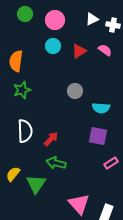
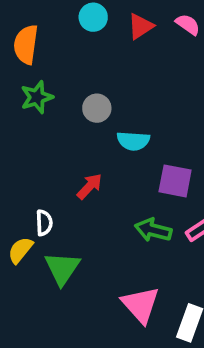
gray circle: (75, 91) -> (97, 108), moved
cyan semicircle: (101, 108) -> (133, 141), moved
white semicircle: (25, 131) -> (44, 223), moved, size x0.6
green arrow: (56, 163) -> (153, 230), moved

